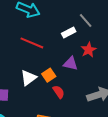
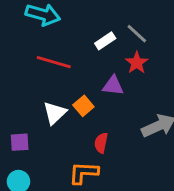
gray line: (86, 21) -> (137, 34), moved
red semicircle: (59, 92) -> (101, 143), moved, turned -128

